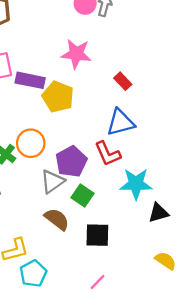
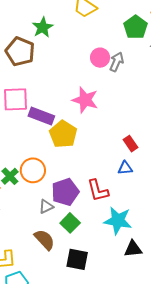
red rectangle: (123, 81) -> (131, 144), moved
blue triangle: (120, 122) -> (125, 168), moved, size x0.6
gray triangle: (52, 181) -> (46, 207), size x0.7

